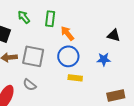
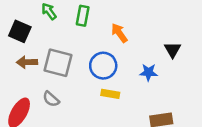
orange arrow: (67, 33) -> (119, 33), moved
black triangle: (114, 35) -> (173, 50), moved, turned 40

